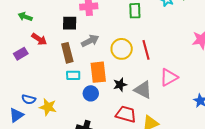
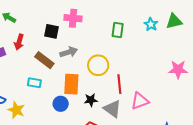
red arrow: (39, 39) -> (19, 42), turned 63
red line: (146, 50) -> (119, 84), moved
brown rectangle: (67, 53) -> (44, 60), turned -48
cyan rectangle: (73, 75) -> (34, 83), moved

